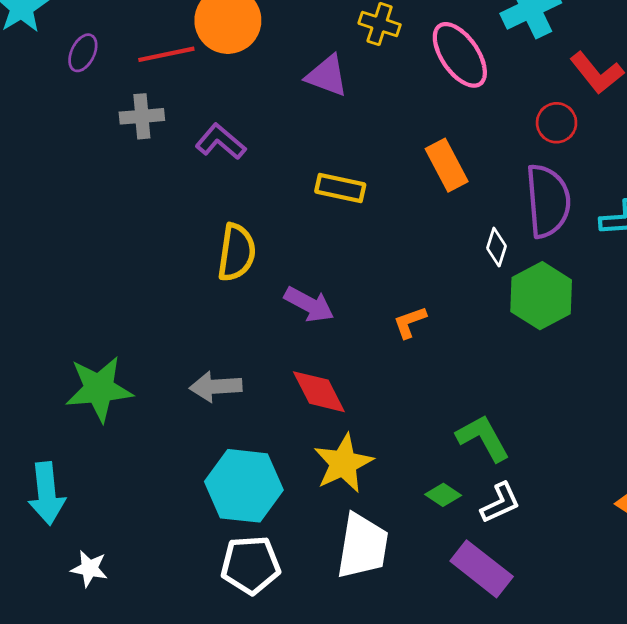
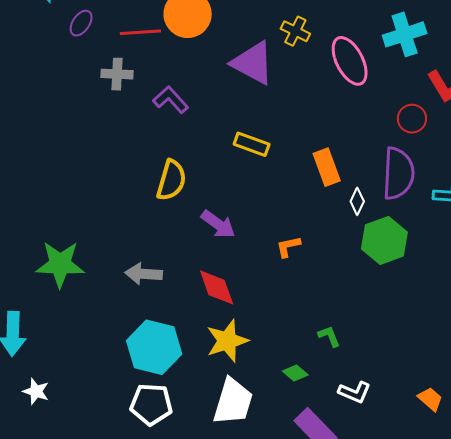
purple triangle: (327, 76) -> (253, 63), size x1.4
orange rectangle: (447, 165) -> (327, 167), moved
green L-shape: (483, 438) -> (329, 336), size x0.6
white L-shape: (500, 503) -> (355, 392), moved, turned 40

